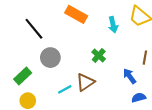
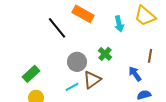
black line: (34, 29) -> (57, 28), moved
gray circle: (50, 58) -> (77, 62), moved

